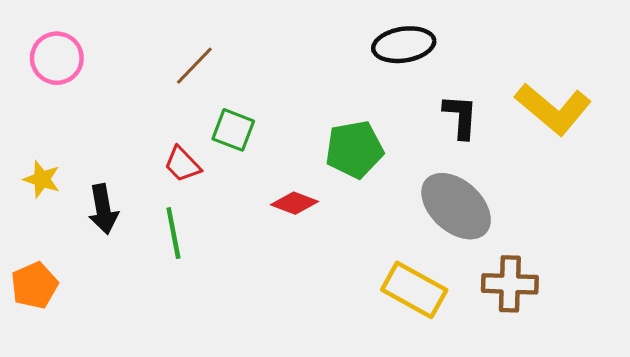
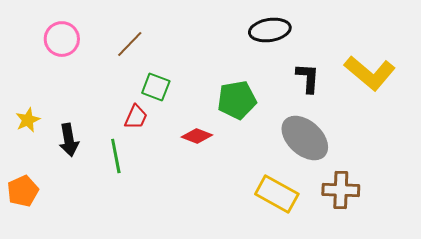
pink circle: (57, 58) -> (62, 39), moved
red trapezoid: (182, 164) -> (136, 117), moved, turned -112
yellow star: (42, 179) -> (28, 120), turned 30

